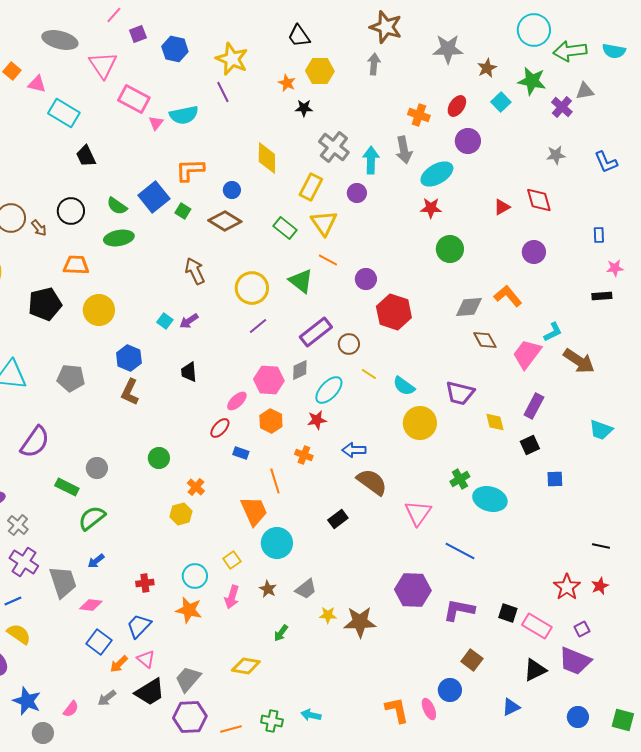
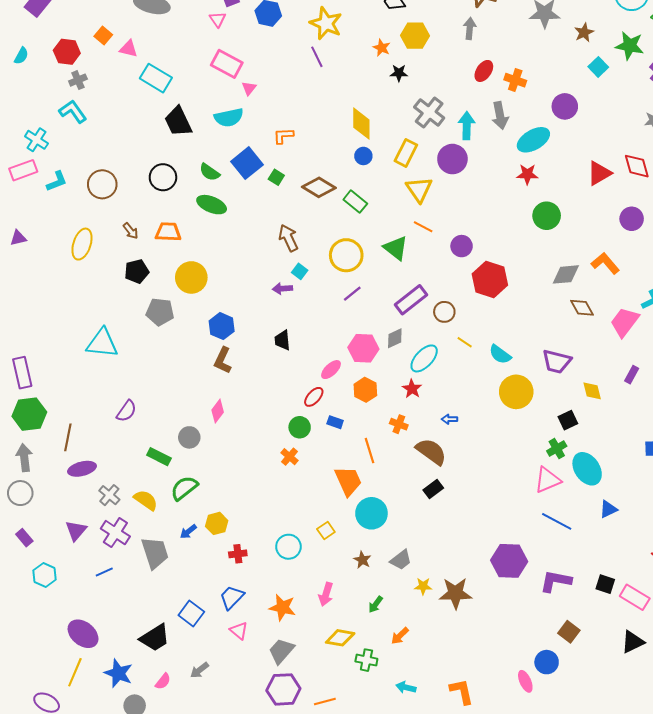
pink triangle: (103, 65) -> (218, 19), moved, size x0.6
red ellipse: (457, 106) -> (484, 71), moved
cyan semicircle: (184, 115) -> (229, 118), moved
black trapezoid: (86, 156) -> (178, 122), size x1.4
orange L-shape: (190, 170) -> (283, 136), size x0.7
blue circle: (232, 190) -> (363, 156), moved
purple circle: (357, 193) -> (452, 159), size x1.5
red triangle: (502, 207) -> (599, 173), size x1.5
brown arrow: (39, 228) -> (131, 231), moved
green rectangle: (285, 228) -> (355, 202), moved
green ellipse: (119, 238) -> (212, 205), turned 32
black pentagon: (45, 304) -> (137, 271), size x0.7
cyan square: (165, 321) -> (300, 271), moved
purple arrow: (189, 321) -> (282, 289), turned 30
gray pentagon: (71, 378) -> (160, 312), moved
purple rectangle: (534, 406) -> (632, 375), size x0.7
red star: (317, 420) -> (412, 389), turned -30
purple semicircle: (35, 442) -> (127, 411), size x0.7
black square: (530, 445) -> (568, 420), moved
blue arrow: (354, 450) -> (449, 419), size x0.7
green circle: (159, 458) -> (300, 427), moved
brown semicircle: (372, 482) -> (431, 452), moved
cyan ellipse: (490, 499) -> (587, 469), turned 40
pink triangle: (418, 513) -> (548, 480), moved, turned 32
yellow hexagon: (181, 514) -> (217, 523), moved
pink arrow: (232, 597) -> (326, 594), moved
pink diamond: (91, 605) -> (218, 411), moved, turned -60
orange star: (189, 610) -> (282, 607), moved
yellow semicircle: (19, 634) -> (146, 500), moved
orange arrow: (119, 664) -> (400, 636), moved
black trapezoid: (150, 692) -> (155, 638), moved
blue triangle: (511, 707) -> (608, 509), moved
orange L-shape: (397, 710) -> (462, 691), moved
green cross: (272, 721) -> (366, 660), moved

